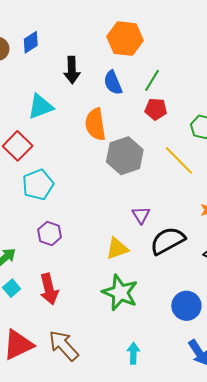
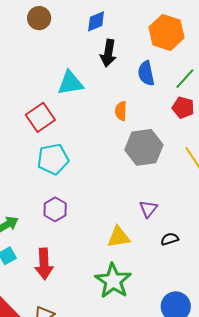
blue diamond: (31, 42) -> (96, 21), moved
orange semicircle: (95, 124) -> (121, 111), size x0.6
black semicircle: (168, 241) -> (170, 239), size x0.5

